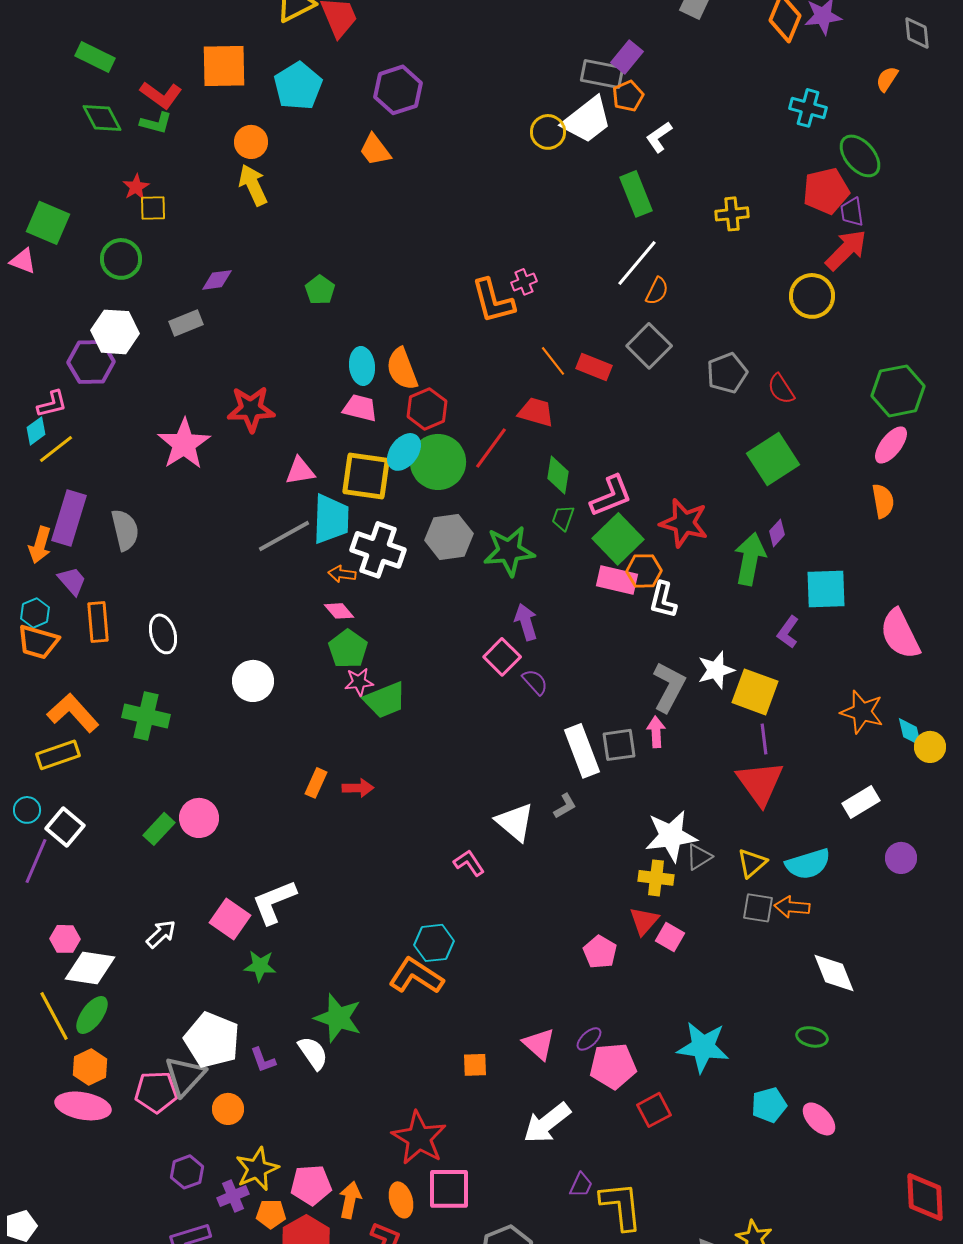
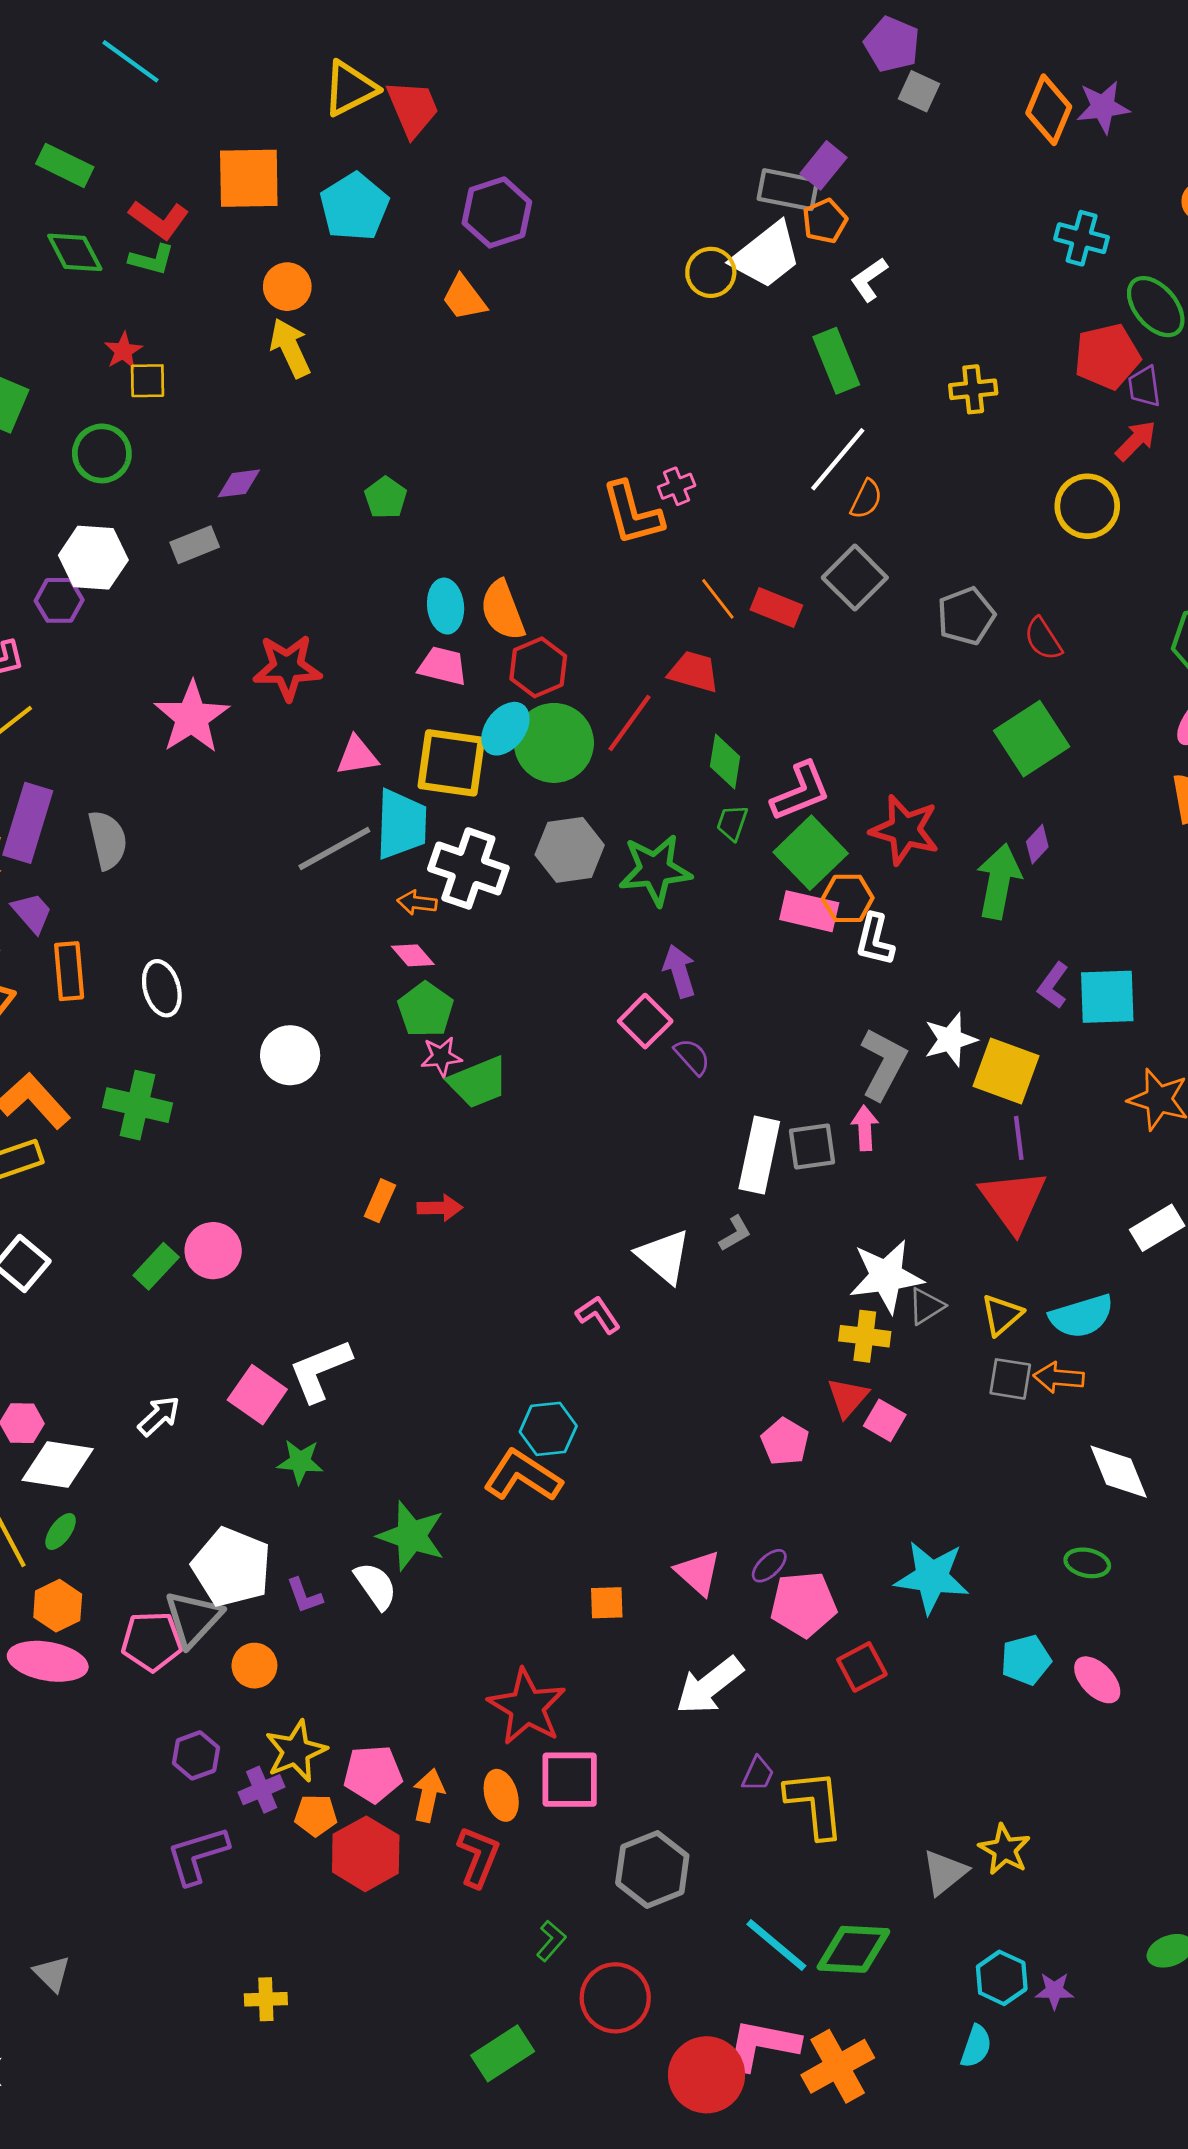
red arrow: (846, 250) -> (1136, 441), size x0.7
purple hexagon: (91, 362) -> (59, 600), size x0.7
cyan square: (826, 589) -> (1107, 997), moved
white rectangle: (582, 751) -> (759, 1155), turned 33
green ellipse: (92, 1015) -> (61, 1532), size x0.7

